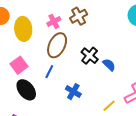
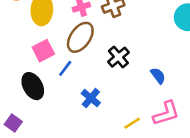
pink square: (19, 65) -> (43, 51), moved
blue semicircle: (109, 65) -> (158, 76), moved

